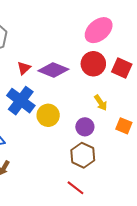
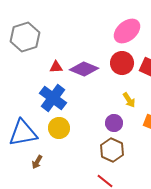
red triangle: (24, 68) -> (56, 67), turned 40
yellow circle: (48, 115) -> (59, 128), moved

